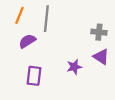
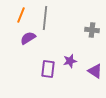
purple triangle: (101, 57) -> (95, 71), moved
purple rectangle: (34, 76) -> (48, 69), moved

